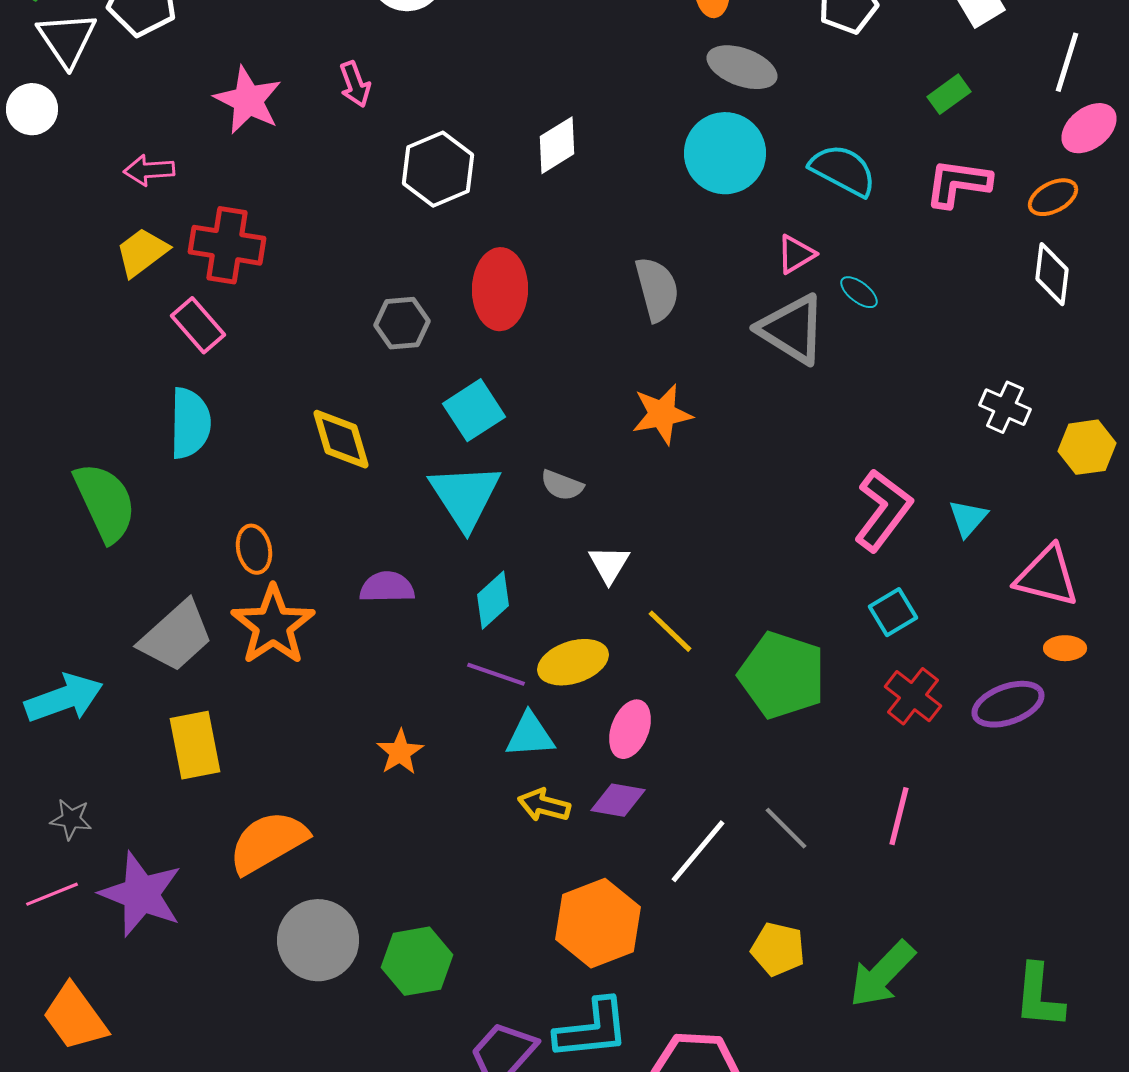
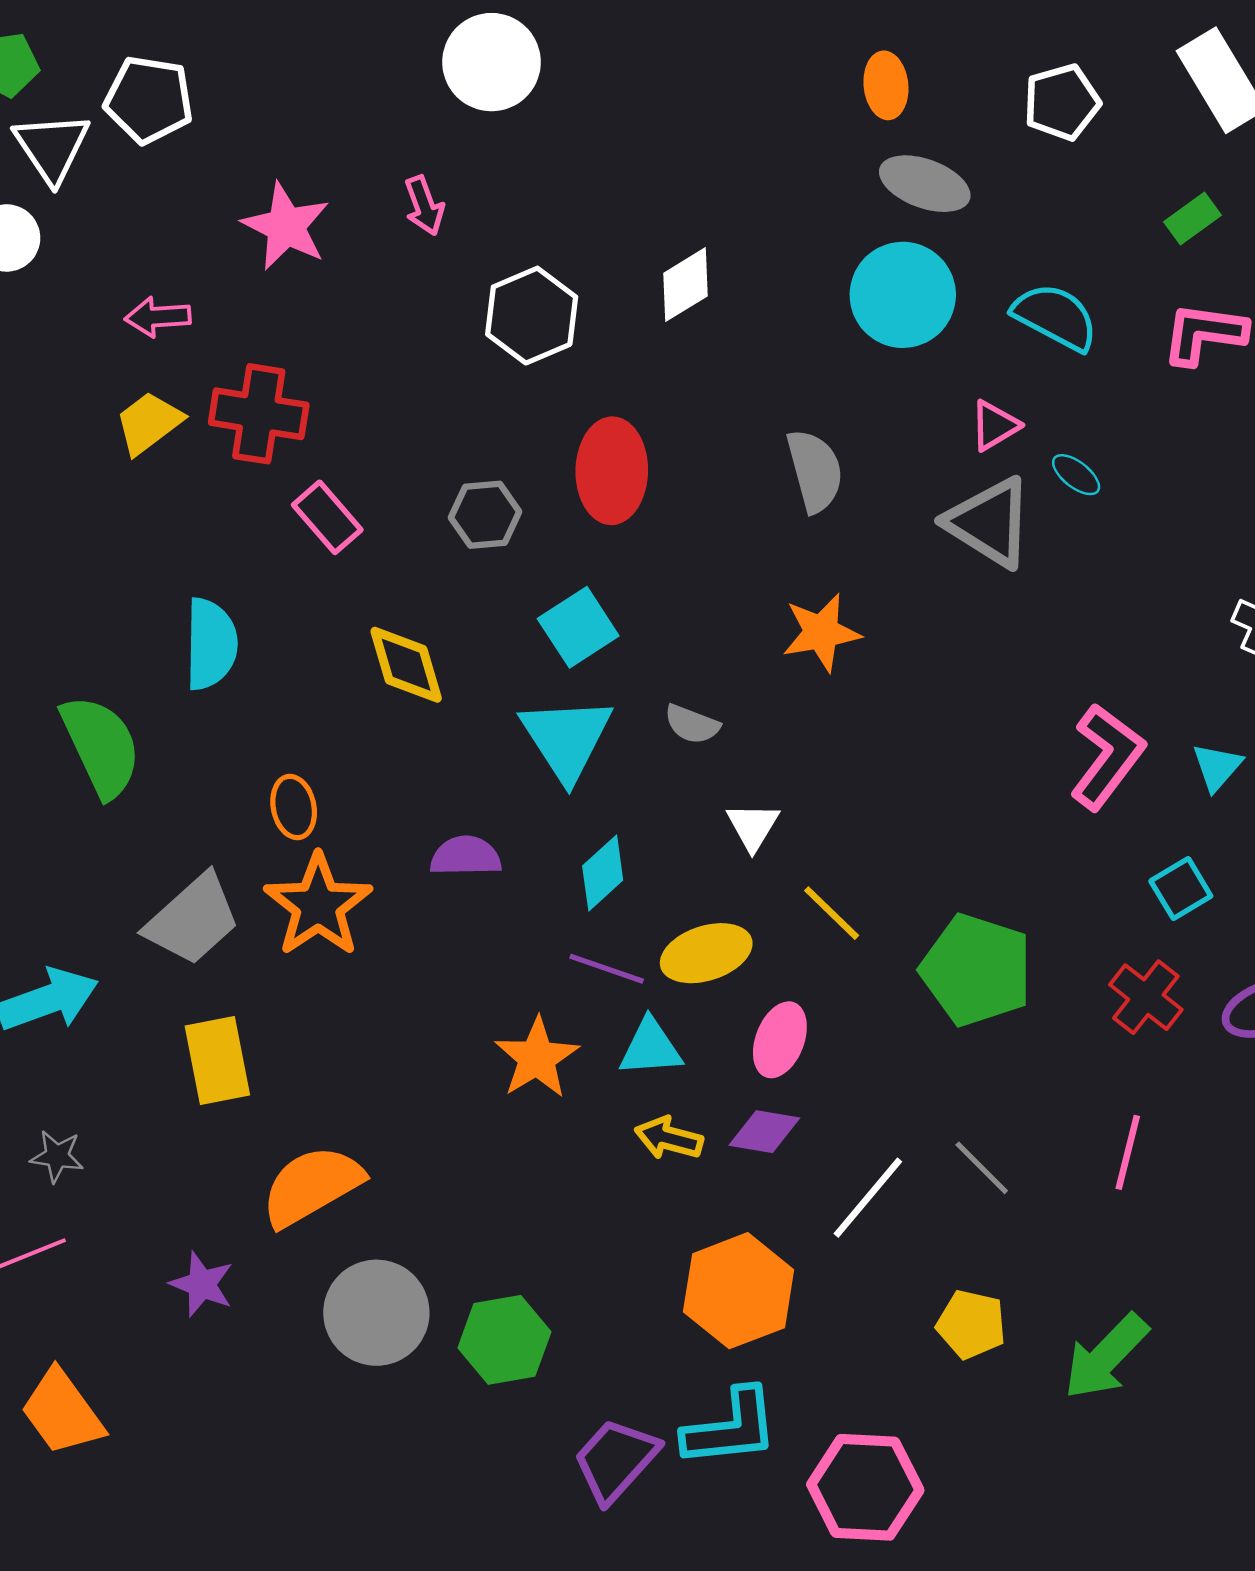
pink rectangle: (198, 325) -> (327, 517), moved
cyan square: (893, 612) -> (1181, 888), moved
orange star: (400, 752) -> (537, 1058), moved, size x1.4
purple star: (141, 894) -> (202, 1284), moved, size x0.6

